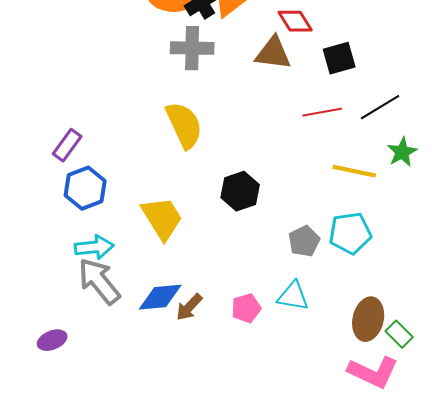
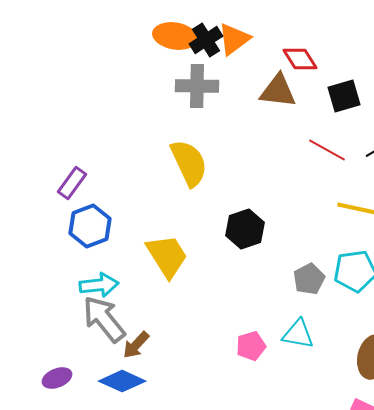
red line: (322, 112) -> (327, 150), turned 39
blue diamond: (160, 297) -> (122, 381), moved, turned 30
brown arrow: (189, 307) -> (136, 345), moved

